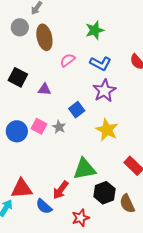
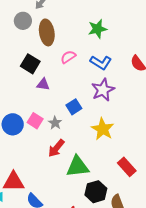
black square: (18, 77) -> (30, 64), moved
red arrow: (61, 190) -> (56, 148), moved

